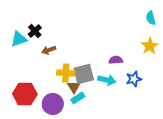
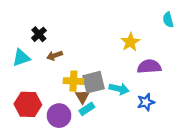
cyan triangle: (19, 39) -> (21, 58), moved
yellow star: (150, 46) -> (130, 42), moved
purple semicircle: (116, 60) -> (149, 67), moved, size x1.5
blue star: (134, 79) -> (146, 102), moved

